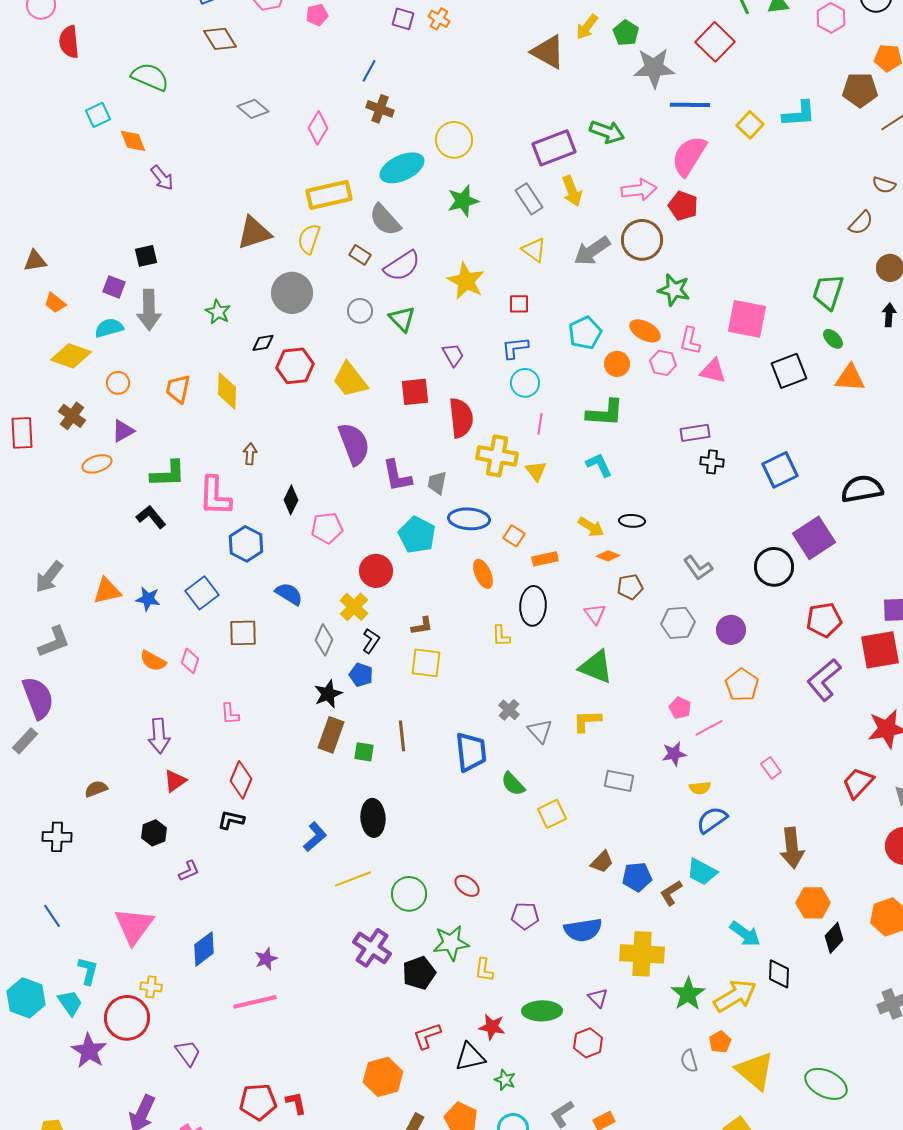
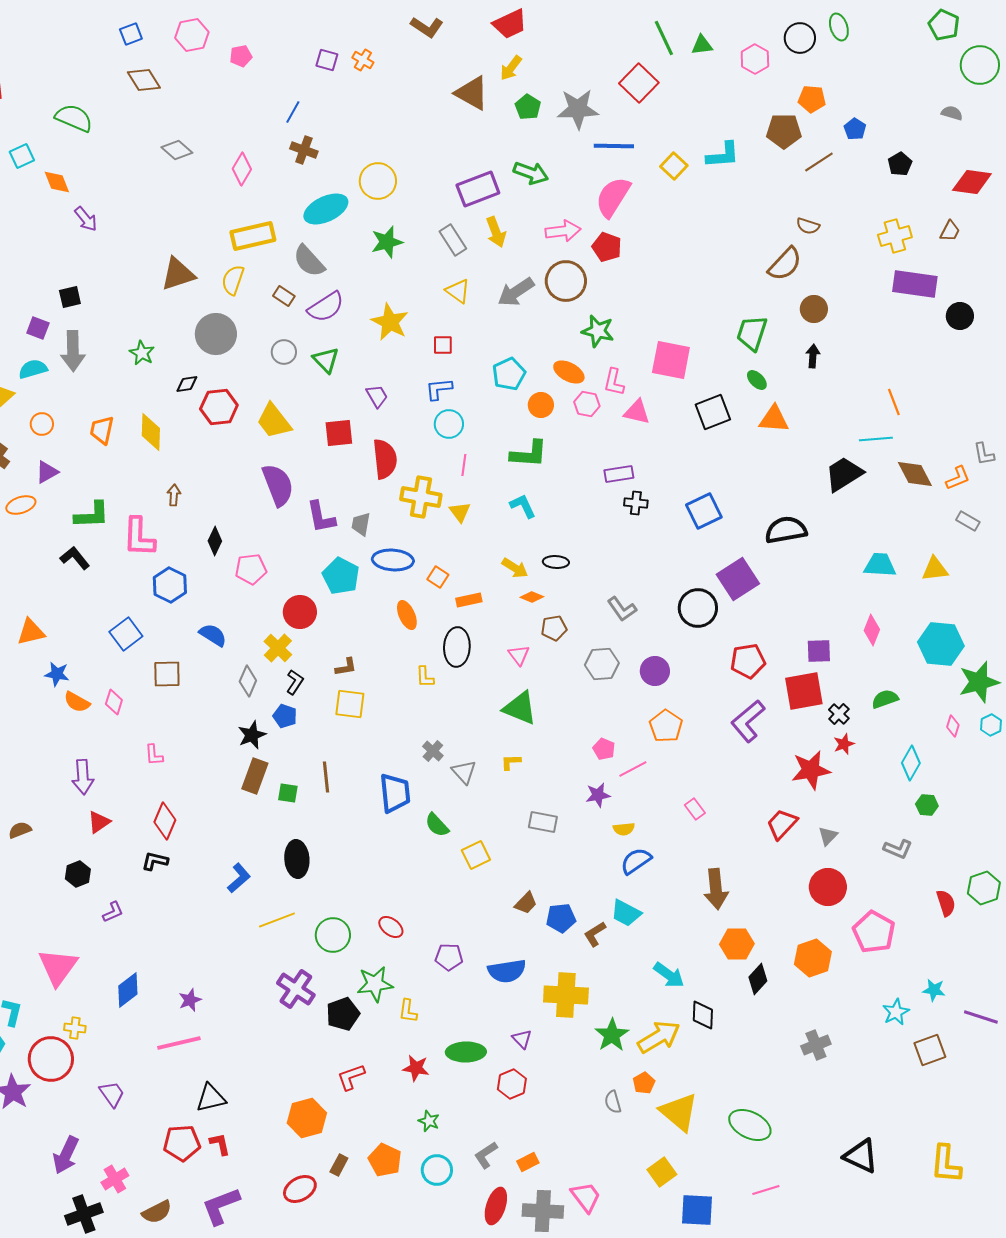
green pentagon: (626, 33) -> (528, 107), moved
brown semicircle: (861, 223) -> (785, 264), size x1.4
blue star: (148, 599) -> (57, 674), moved
yellow L-shape: (587, 721) -> (511, 762), size x0.7
black triangle: (470, 1057) -> (211, 1098), moved

